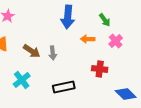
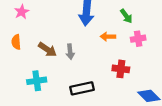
pink cross: (116, 41) -> (138, 39), turned 32
cyan cross: (22, 80) -> (37, 81), turned 30

